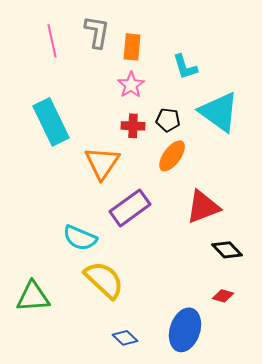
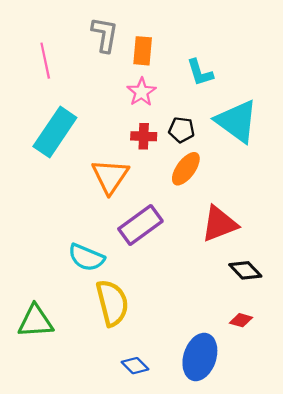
pink line: (52, 41) -> (45, 61), moved
cyan rectangle: (51, 122) -> (55, 132), turned 60
yellow semicircle: (104, 280) -> (112, 303), turned 33

